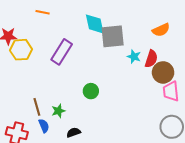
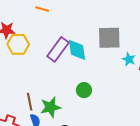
cyan diamond: (95, 24) -> (77, 50), moved
green star: (58, 111) -> (50, 107), size x1.5

